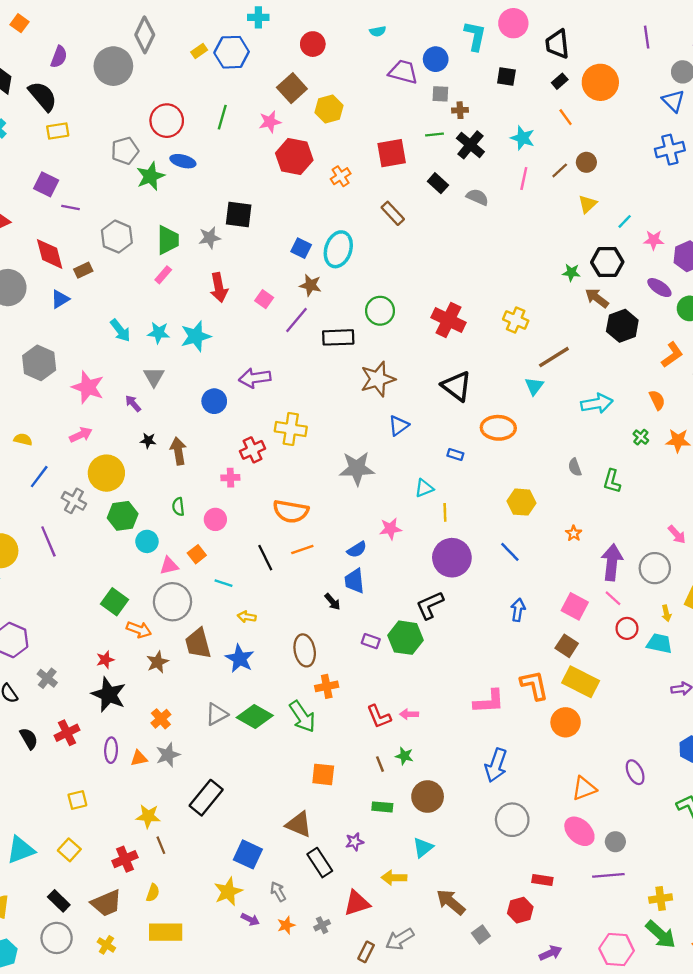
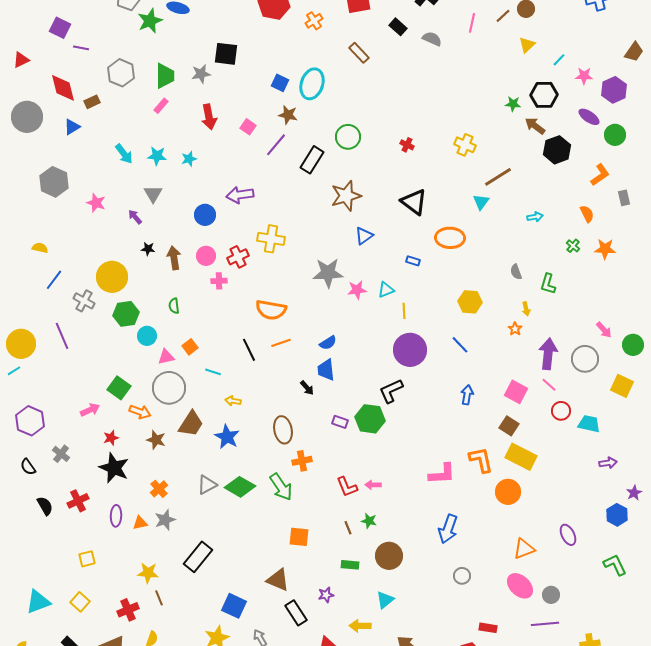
red cross: (448, 320) -> (407, 145), size x0.5
cyan star: (196, 336) -> (189, 159), size x0.6
black rectangle: (338, 337) -> (312, 160), turned -56
pink star: (88, 387) -> (96, 203), size x0.7
cyan arrow: (597, 403) -> (535, 217), size x0.6
pink arrow: (81, 435) -> (90, 410), moved
pink circle: (215, 519) -> (206, 256), moved
pink star: (390, 529) -> (357, 290), moved
yellow arrow: (666, 613) -> (526, 309), moved
brown trapezoid: (198, 643) -> (191, 424), turned -132
brown star: (157, 662) -> (156, 440), turned -30
gray circle: (512, 820) -> (462, 576), size x0.6

